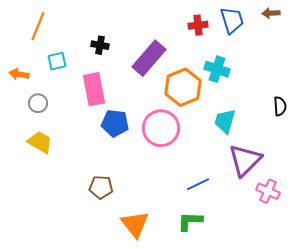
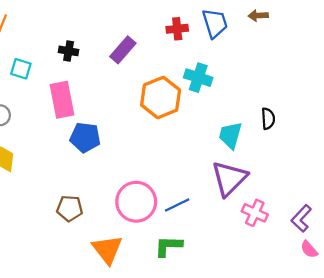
purple rectangle: (149, 58) -> (123, 50), moved, size x0.7
cyan square: (57, 61) -> (21, 69), turned 30
cyan trapezoid: (225, 121) -> (230, 135), moved
pink circle: (161, 128) -> (136, 202), moved

